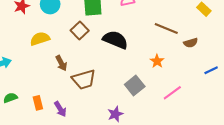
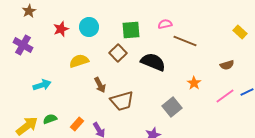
brown line: (166, 29) -> (185, 41), moved
pink line: (172, 93) -> (225, 96), moved
orange rectangle: (38, 103) -> (77, 124), turned 56

